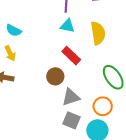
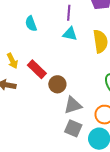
cyan semicircle: (14, 30) -> (31, 24), moved, turned 42
red rectangle: (71, 56) -> (37, 69), moved

